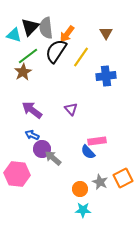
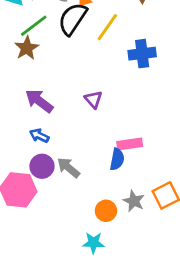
purple circle: (42, 149) -> (42, 166), moved
blue semicircle: (88, 152) -> (117, 159), turned -126
cyan star: (83, 210) -> (93, 243), moved

